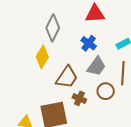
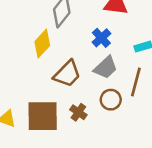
brown cross: (79, 98) -> (78, 112), moved

